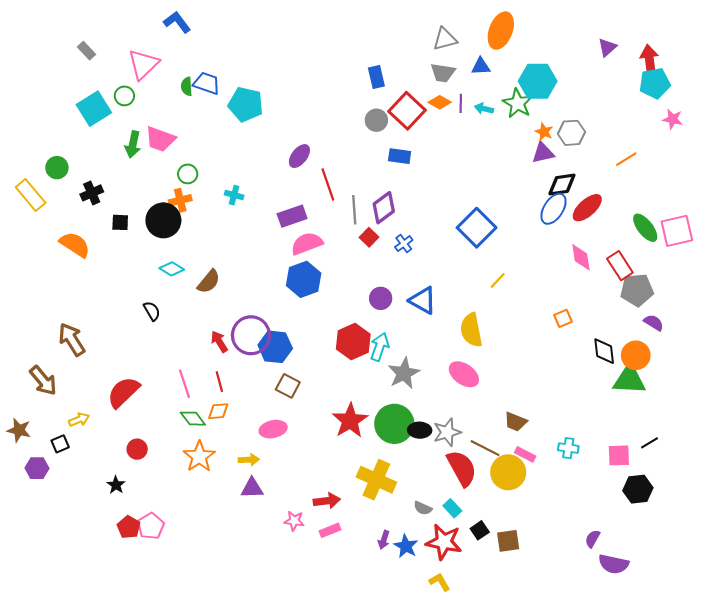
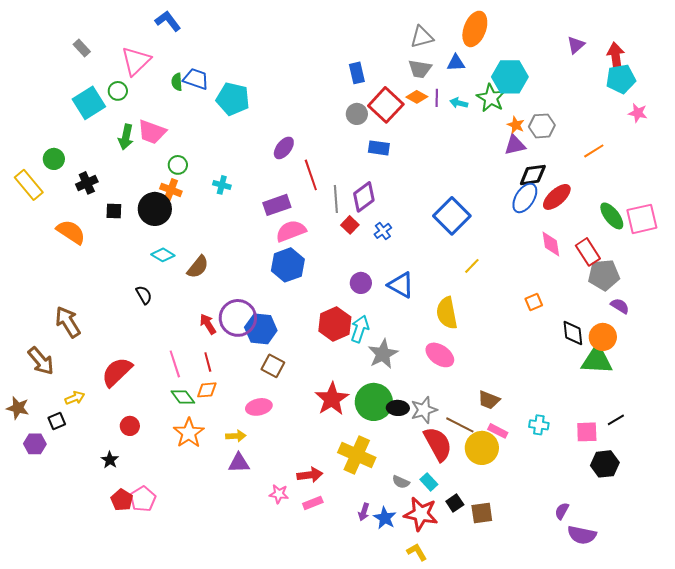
orange cross: (180, 200) -> (171, 190), turned 35

